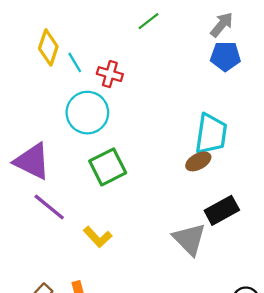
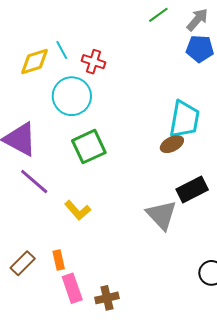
green line: (149, 21) -> (158, 15), moved
yellow diamond: (48, 47) -> (34, 61), moved, turned 52

